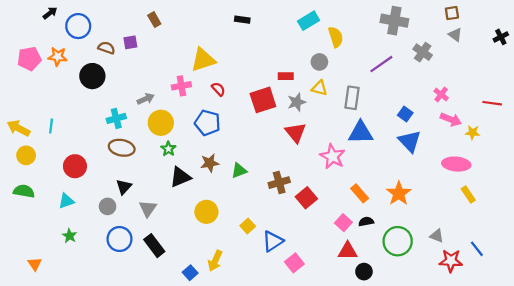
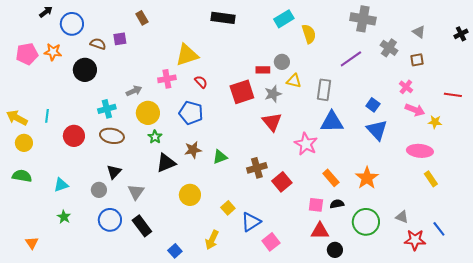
brown square: (452, 13) -> (417, 60), moved
black rectangle: (242, 20) -> (223, 18), size x1.6
gray circle: (319, 62) -> (282, 62), moved
red circle: (75, 166) -> (74, 136), moved
pink square: (343, 223) -> (316, 205), turned -35
yellow arrow: (215, 261) -> (212, 240), moved

